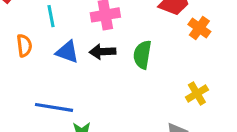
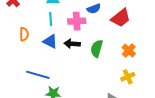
cyan line: (51, 16) -> (51, 19), moved
orange cross: (199, 28) -> (129, 51), moved

